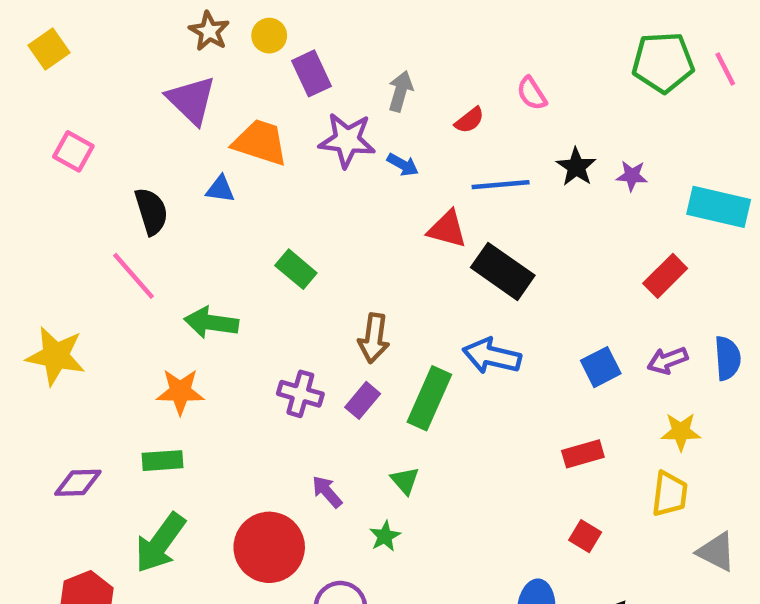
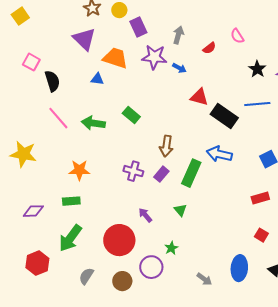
blue line: (501, 185) -> (257, 104), moved
black semicircle: (151, 211) -> (52, 81), moved
green arrow: (211, 323) -> (93, 123), moved
green star: (385, 536) -> (171, 248), moved

